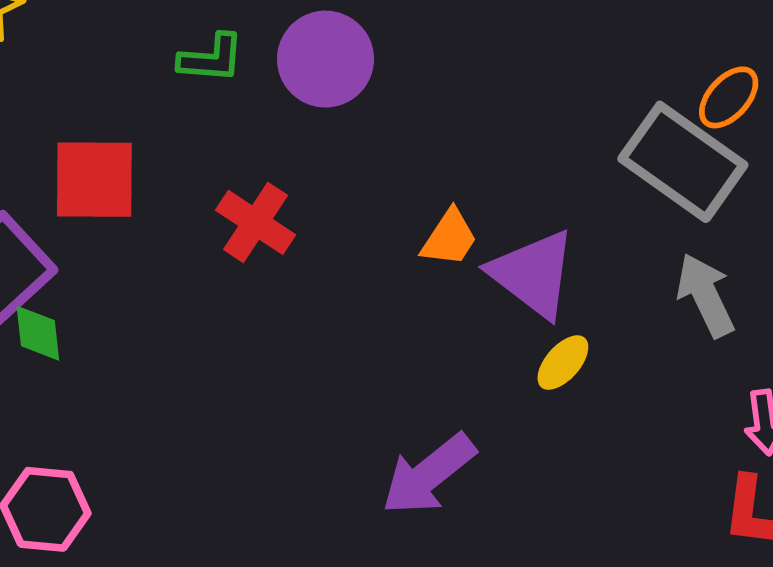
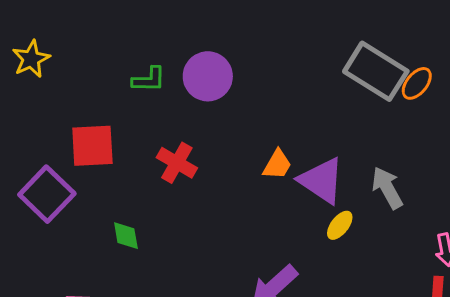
gray rectangle: (683, 162) -> (376, 71), moved
gray arrow: (706, 295) -> (387, 188), moved
green diamond: (38, 333) -> (126, 236), moved

